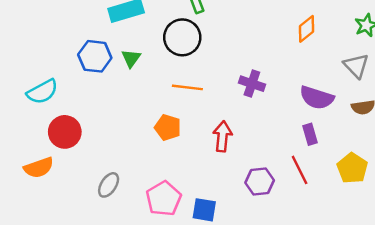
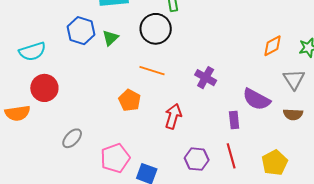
orange diamond: (306, 29) -> (272, 46), moved
purple rectangle: (310, 134) -> (234, 120), moved

